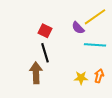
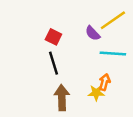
brown arrow: (36, 73) -> (62, 98), moved
orange arrow: (99, 76) -> (105, 82), moved

